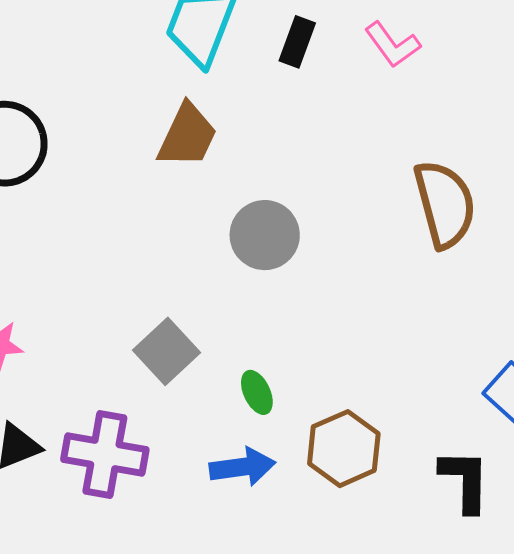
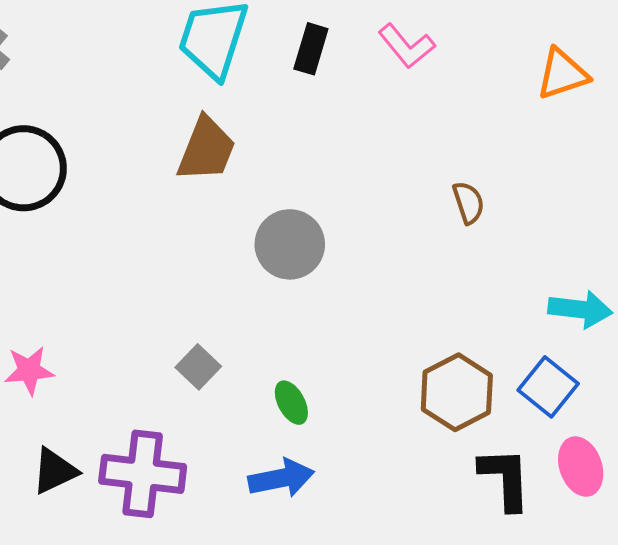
brown semicircle: (445, 204) -> (468, 203), size x0.5
gray square: (166, 351) -> (198, 367), size x0.7
brown hexagon: (344, 449) -> (457, 392), moved

